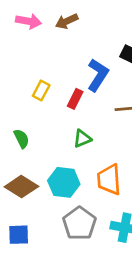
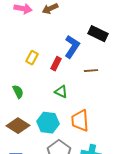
green triangle: (82, 139) -> (61, 92), turned 48

